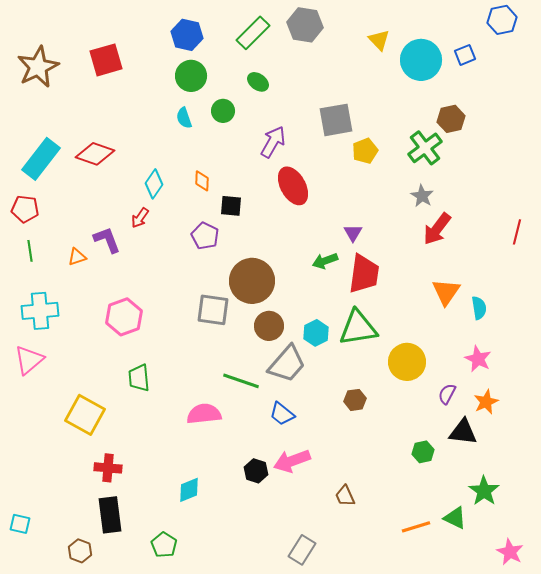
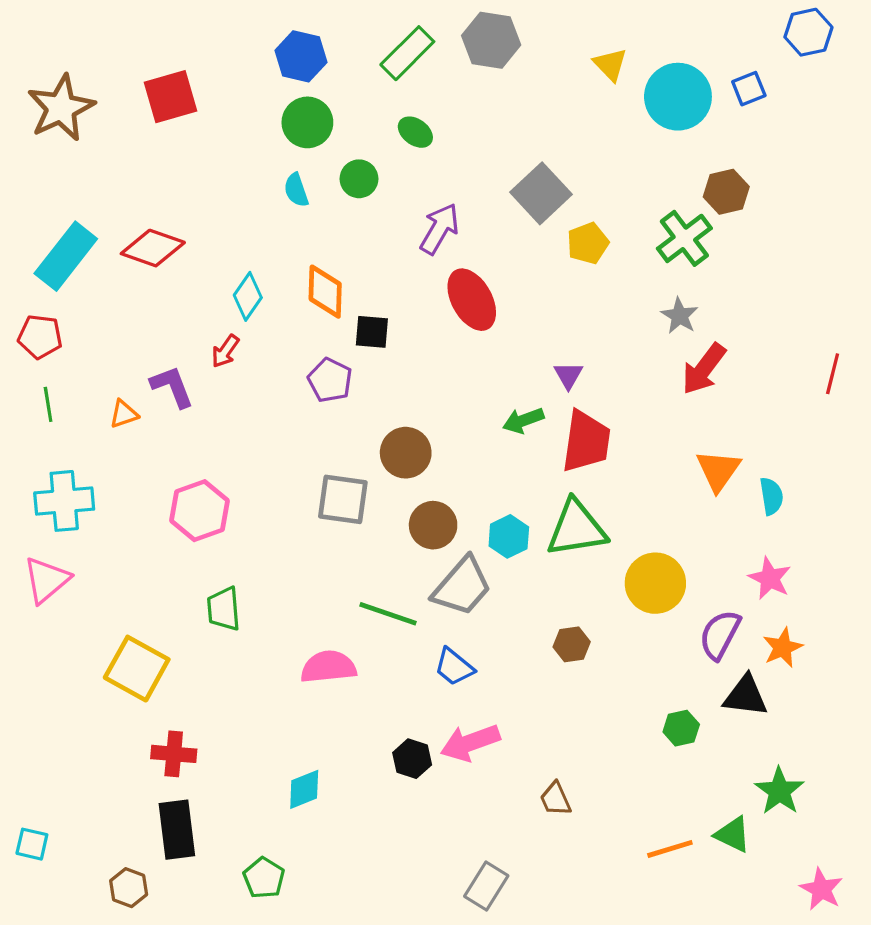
gray square: (336, 120) -> (541, 193), turned -33
orange diamond: (202, 181) -> (325, 292), size x1.6
brown circle: (252, 281) -> (406, 453), size x0.7
purple semicircle: (447, 394) -> (720, 635), size x1.5

